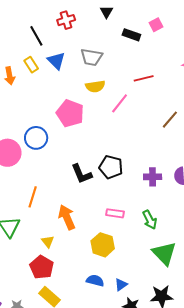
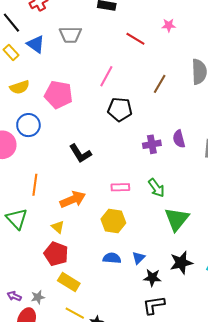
red line: (144, 78) -> (135, 39), moved, turned 54
yellow semicircle: (95, 86) -> (20, 87), moved
black pentagon: (111, 167) -> (120, 109), moved
orange arrow: (67, 217) -> (73, 199), turned 100
green triangle: (164, 253) -> (177, 219), turned 32

